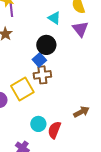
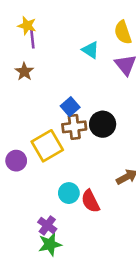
black circle: (46, 45) -> (103, 124), moved
red semicircle: (54, 130) -> (90, 201), turned -48

